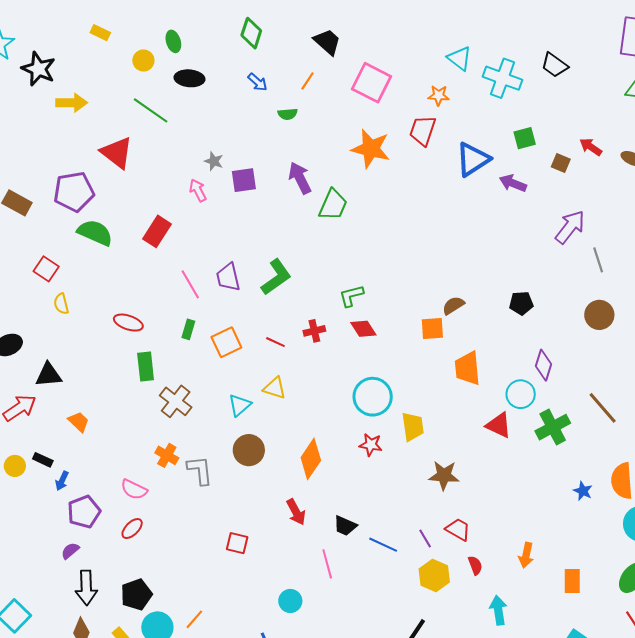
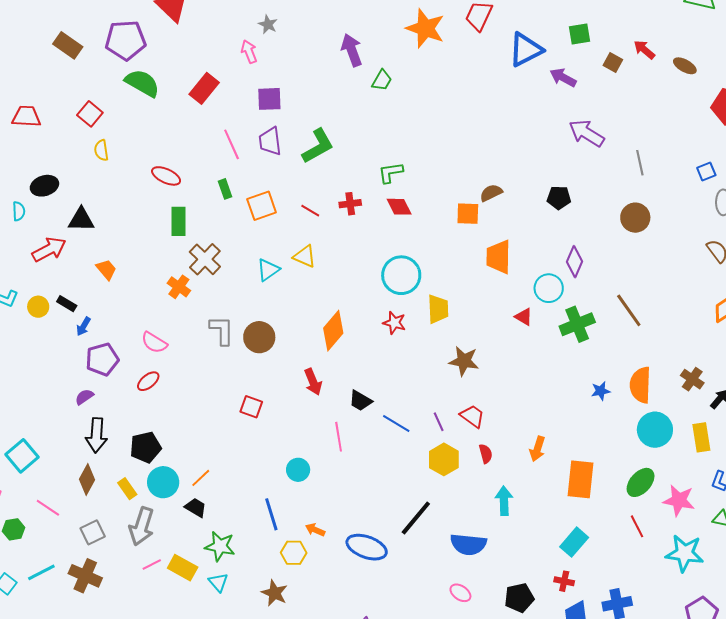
purple square: (244, 180) -> (269, 99), moved
green trapezoid: (333, 205) -> (382, 80), size x0.7
purple arrow: (570, 227) -> (587, 133), moved, turned -102
green rectangle: (188, 329) -> (225, 189), turned -42
red triangle: (499, 425) -> (524, 317), size x0.7
brown circle: (249, 450) -> (259, 337), moved
orange cross: (167, 455) -> (179, 287), moved
blue star: (583, 491) -> (601, 391), turned 30
orange rectangle: (572, 581) -> (581, 479), size x1.5

